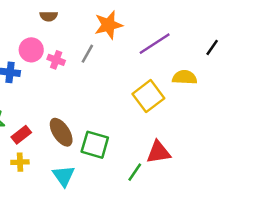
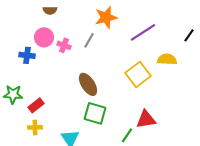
brown semicircle: (49, 16) -> (50, 10), moved
brown ellipse: (61, 132) -> (88, 84), moved

